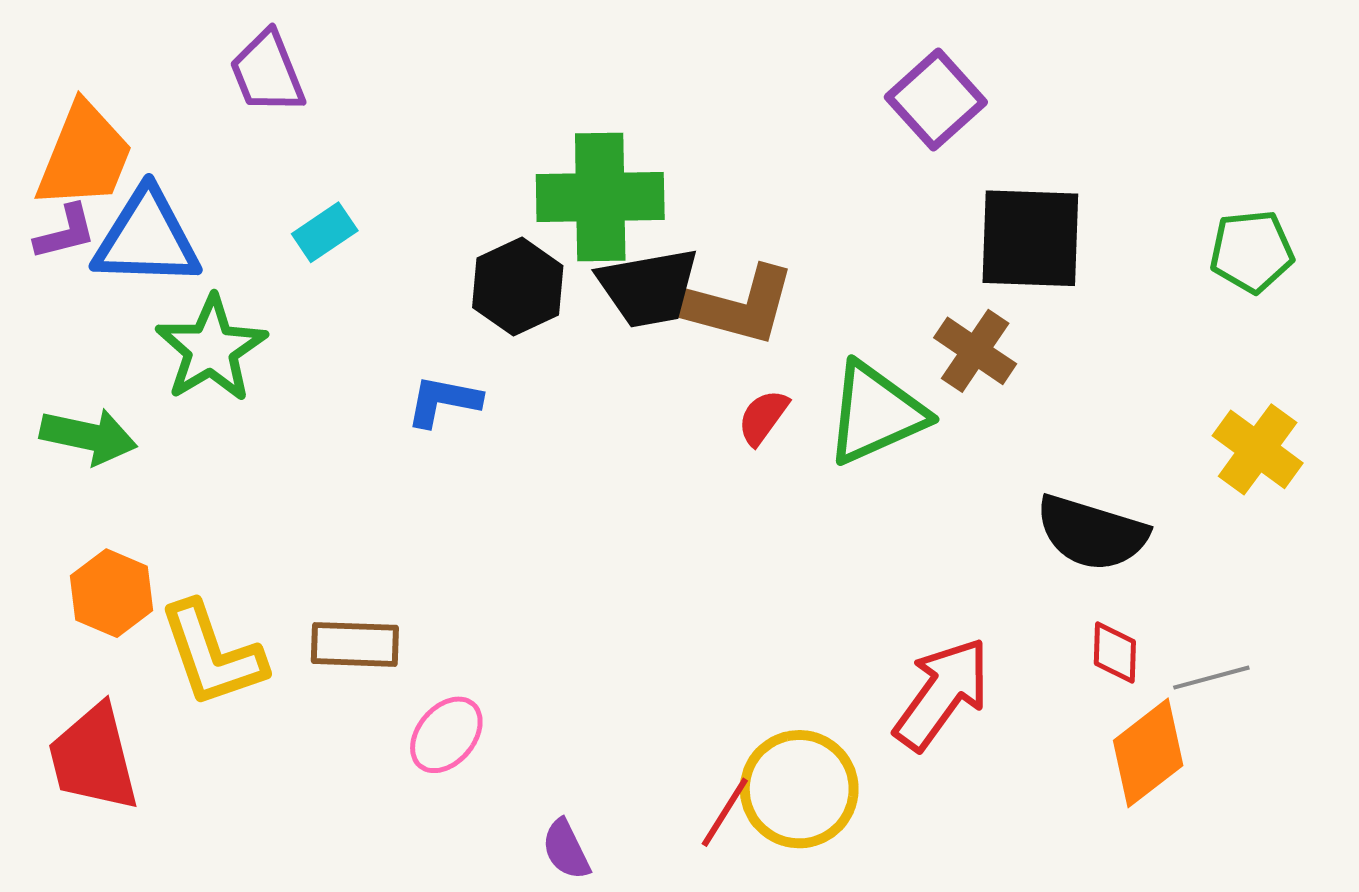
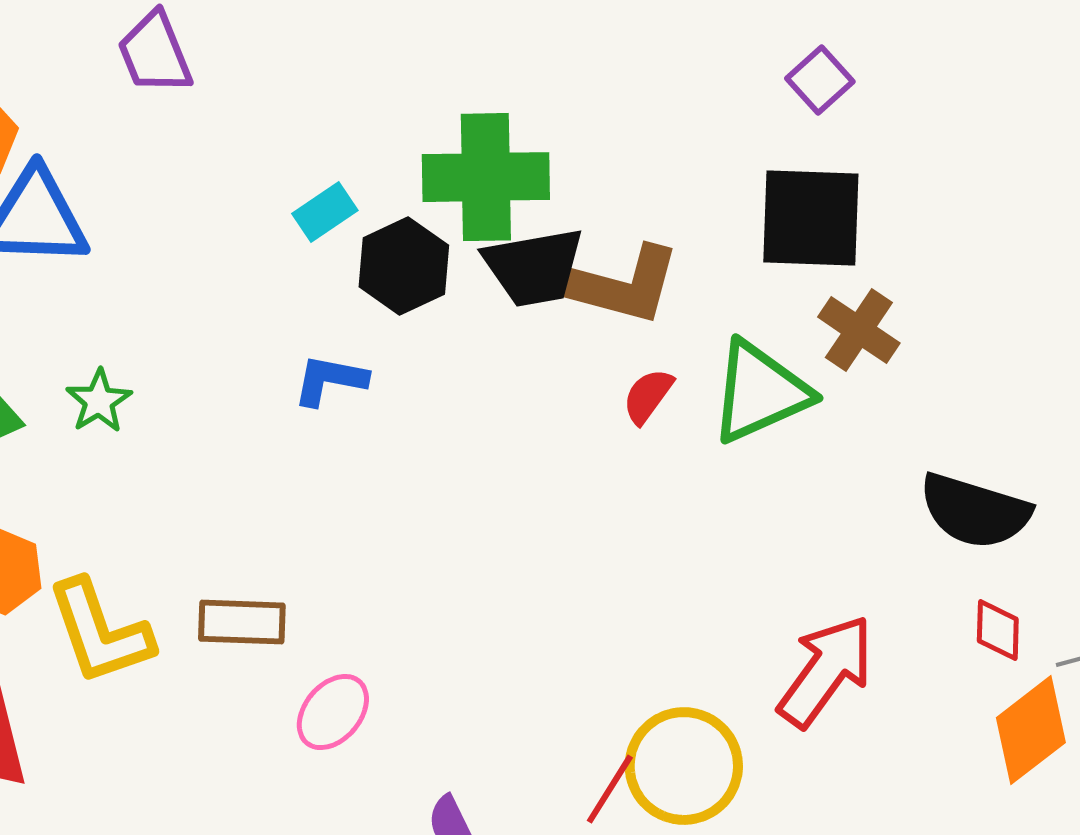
purple square: (936, 100) -> (820, 80), size x0.7
cyan rectangle: (325, 232) -> (325, 212), moved
black square: (1030, 238) -> (811, 218), moved
green star: (211, 349) -> (99, 401), moved, size x0.6

